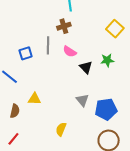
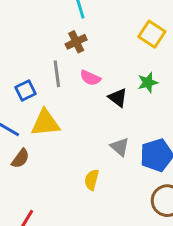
yellow triangle: (34, 99) -> (45, 123), moved, size x1.5
brown semicircle: (15, 111) -> (20, 159), moved, turned 32
yellow semicircle: (61, 129) -> (92, 180), moved

